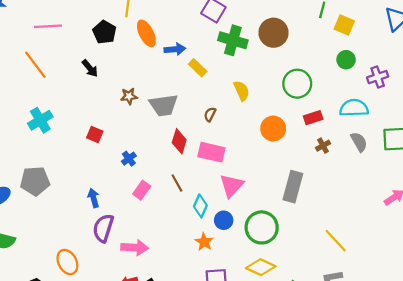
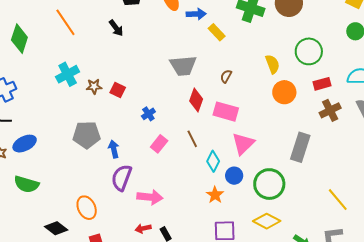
yellow semicircle: (242, 91) -> (272, 64), moved
brown star: (129, 96) -> (94, 86), moved
brown cross: (323, 146) -> (330, 110), size x1.5
gray pentagon: (35, 181) -> (87, 135), moved

